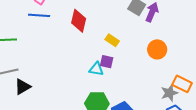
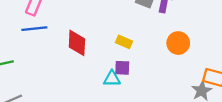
red diamond: (79, 21) -> (77, 43), moved

